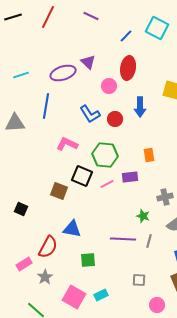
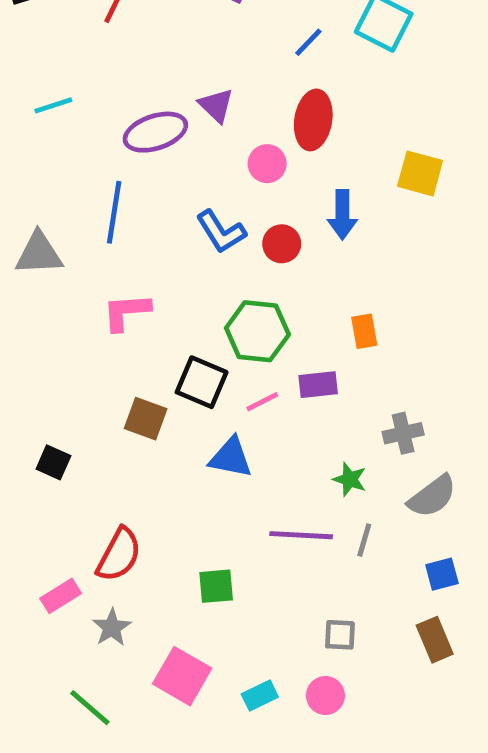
cyan line: (21, 75) -> (53, 105), moved
pink L-shape: (67, 144) -> (126, 312), moved, turned -30
blue triangle: (72, 229) -> (231, 458), moved
cyan rectangle: (101, 295) -> (260, 695), moved
pink circle: (157, 305) -> (325, 695), moved

